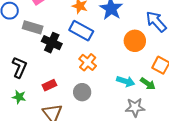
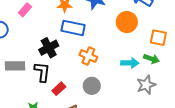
gray rectangle: (33, 27) -> (15, 66), moved
black cross: (52, 43) -> (49, 48), turned -36
black L-shape: (19, 67) -> (42, 72), moved

